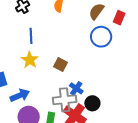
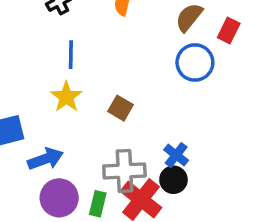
blue cross: (76, 88) -> (176, 155), moved

